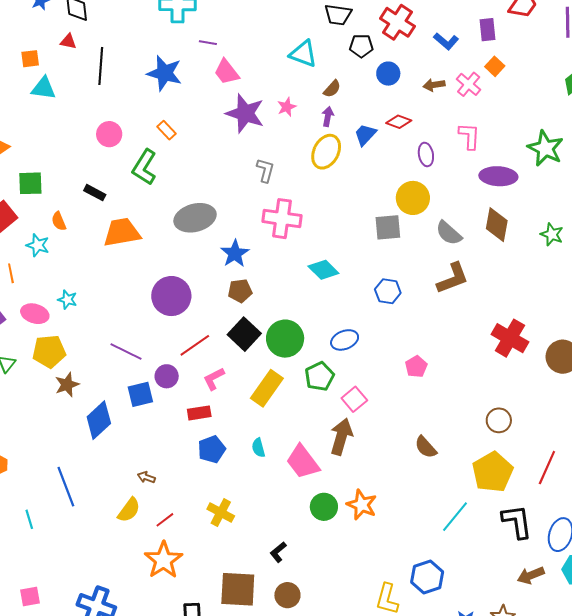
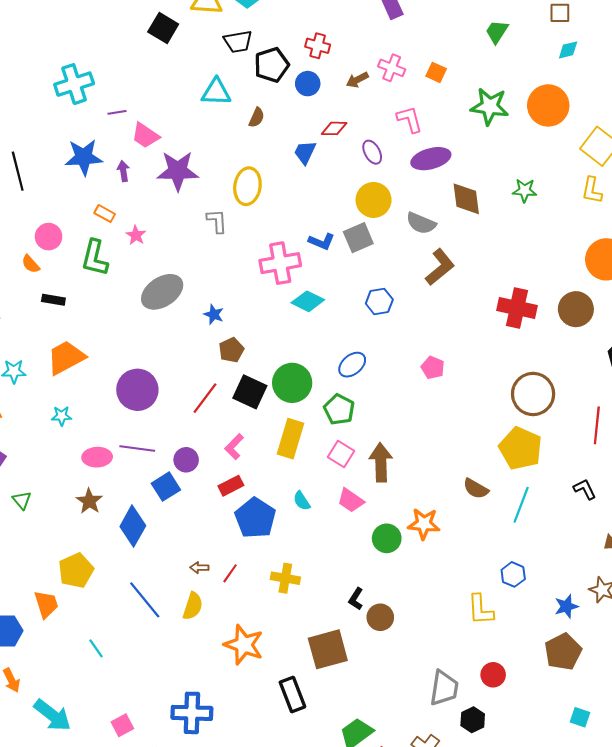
red cross: (397, 22) -> (318, 46), moved, size x0.7
blue L-shape: (446, 41) -> (322, 241), moved
black pentagon: (361, 46) -> (272, 65), size x1.4
orange square: (495, 66) -> (436, 72), moved
pink star: (287, 107) -> (136, 235), moved
purple arrow: (328, 116) -> (123, 171), moved
yellow ellipse: (326, 152) -> (247, 186), moved
purple ellipse: (498, 176) -> (431, 159), moved
pink cross: (282, 219) -> (280, 263), moved
orange semicircle: (59, 221) -> (31, 264), moved
orange trapezoid: (122, 232) -> (66, 358), moved
blue star: (235, 254) -> (214, 314), size x0.7
purple circle: (171, 296) -> (137, 390), moved
pink ellipse: (35, 314) -> (97, 457), moved
red line: (195, 345) -> (205, 398), moved
yellow pentagon: (49, 351) -> (76, 571), moved
pink square: (354, 399) -> (341, 454), moved
brown circle: (499, 420) -> (533, 394), size x1.6
brown semicircle: (426, 447) -> (476, 489), moved
blue pentagon: (212, 449) -> (255, 518), size x1.4
pink trapezoid: (303, 462) -> (351, 500), size x0.7
yellow pentagon: (493, 472) -> (520, 448), moved
blue line: (66, 487) -> (145, 600), moved
red line: (165, 520) -> (230, 573), moved
black L-shape: (517, 522) -> (585, 489), size x0.6
blue hexagon: (427, 577) -> (513, 574), size x0.7
brown circle: (287, 595) -> (380, 617), moved

